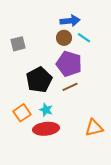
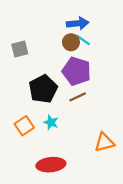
cyan line: (84, 38) -> (83, 40), moved
red ellipse: (46, 129) -> (51, 165), moved

